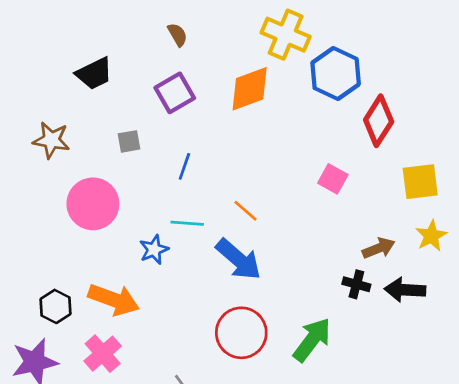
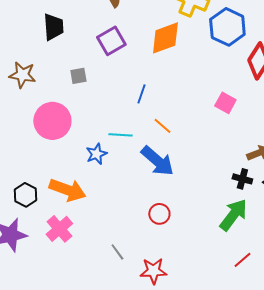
black trapezoid: (94, 73) -> (53, 27), turned -68
blue line: (184, 166) -> (141, 94), moved
red circle: (241, 333) -> (159, 214), size x0.6
green arrow: (312, 340) -> (233, 215), moved

